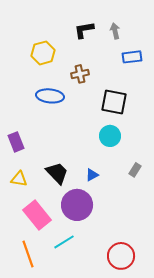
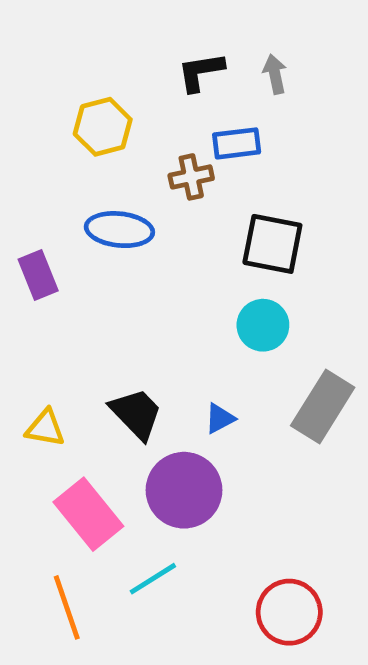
blue rectangle: (132, 57) -> (237, 143), moved
purple rectangle: (16, 142) -> (38, 275), moved
gray rectangle: (135, 170) -> (323, 407), size x2.0

